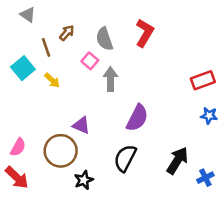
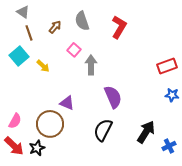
gray semicircle: (104, 39) -> (82, 21), moved
brown line: (46, 47) -> (29, 33), moved
purple semicircle: (137, 118) -> (113, 97), turned -50
black star: (84, 180) -> (37, 148), moved

